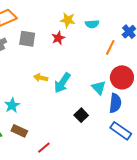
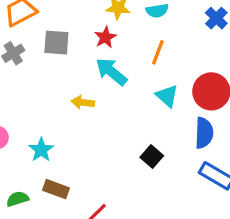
orange line: (110, 47) -> (158, 52), moved
cyan arrow: (62, 83) -> (111, 72), moved, turned 100
cyan triangle: (99, 88) -> (167, 96), moved

